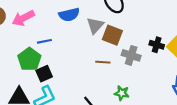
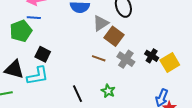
blue line: (44, 41) -> (34, 18), moved
green pentagon: (29, 59) -> (21, 31), moved
black square: (44, 74) -> (43, 54), turned 35

